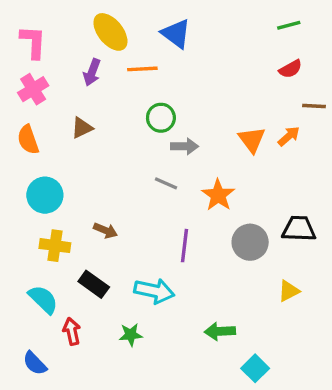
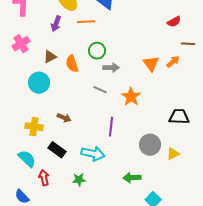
pink cross: (33, 89) -> (21, 44), moved
orange semicircle: (28, 140) -> (72, 64), moved
cyan circle: (45, 195) -> (39, 83), moved
gray circle: (250, 242) -> (150, 145), moved

